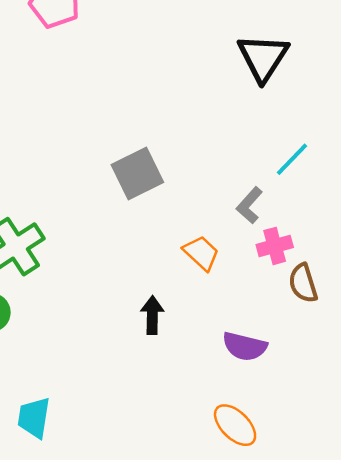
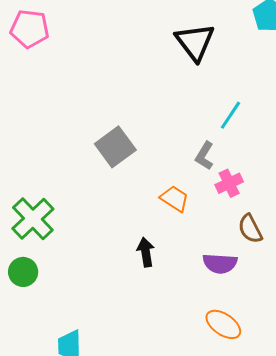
brown semicircle: (303, 283) -> (250, 229), moved

